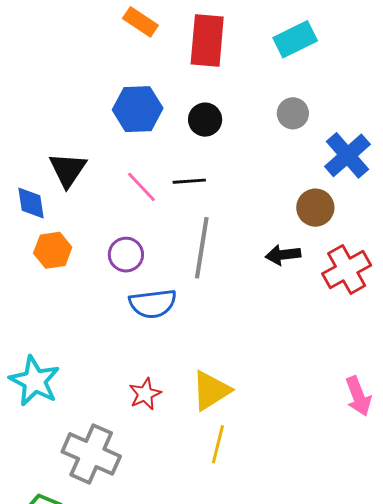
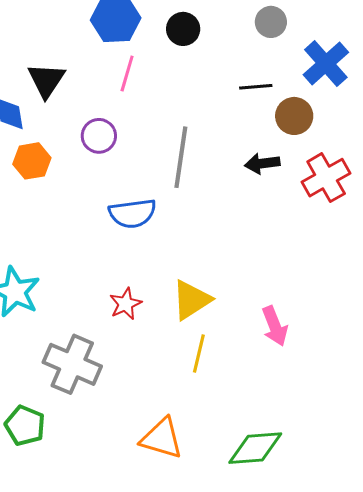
black line: (189, 181) -> (256, 87), moved
pink line: (141, 187) -> (127, 74), moved, turned 60
purple circle: (126, 255) -> (99, 136), moved
pink arrow: (358, 396) -> (275, 326), moved

